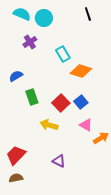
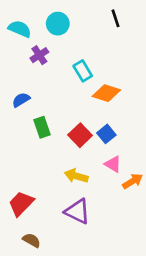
cyan semicircle: (22, 14) -> (20, 29), moved
yellow arrow: (49, 125) -> (76, 176), moved
purple triangle: (59, 161) -> (77, 211), size x1.5
brown semicircle: (16, 178) -> (32, 240), moved, turned 40

